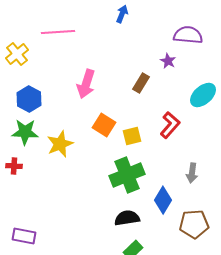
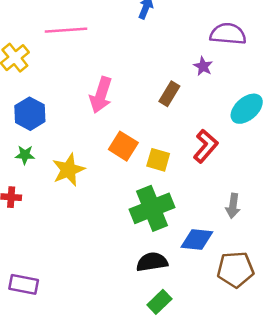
green star: (25, 132) -> (25, 155), size x0.6
yellow square: (132, 136) -> (158, 160), turned 30
blue diamond: (163, 200) -> (197, 240), turned 64

